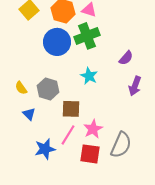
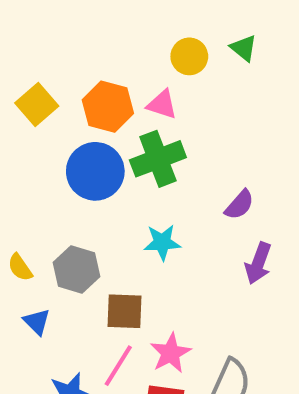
cyan star: (89, 76) -> (162, 242), turned -30

